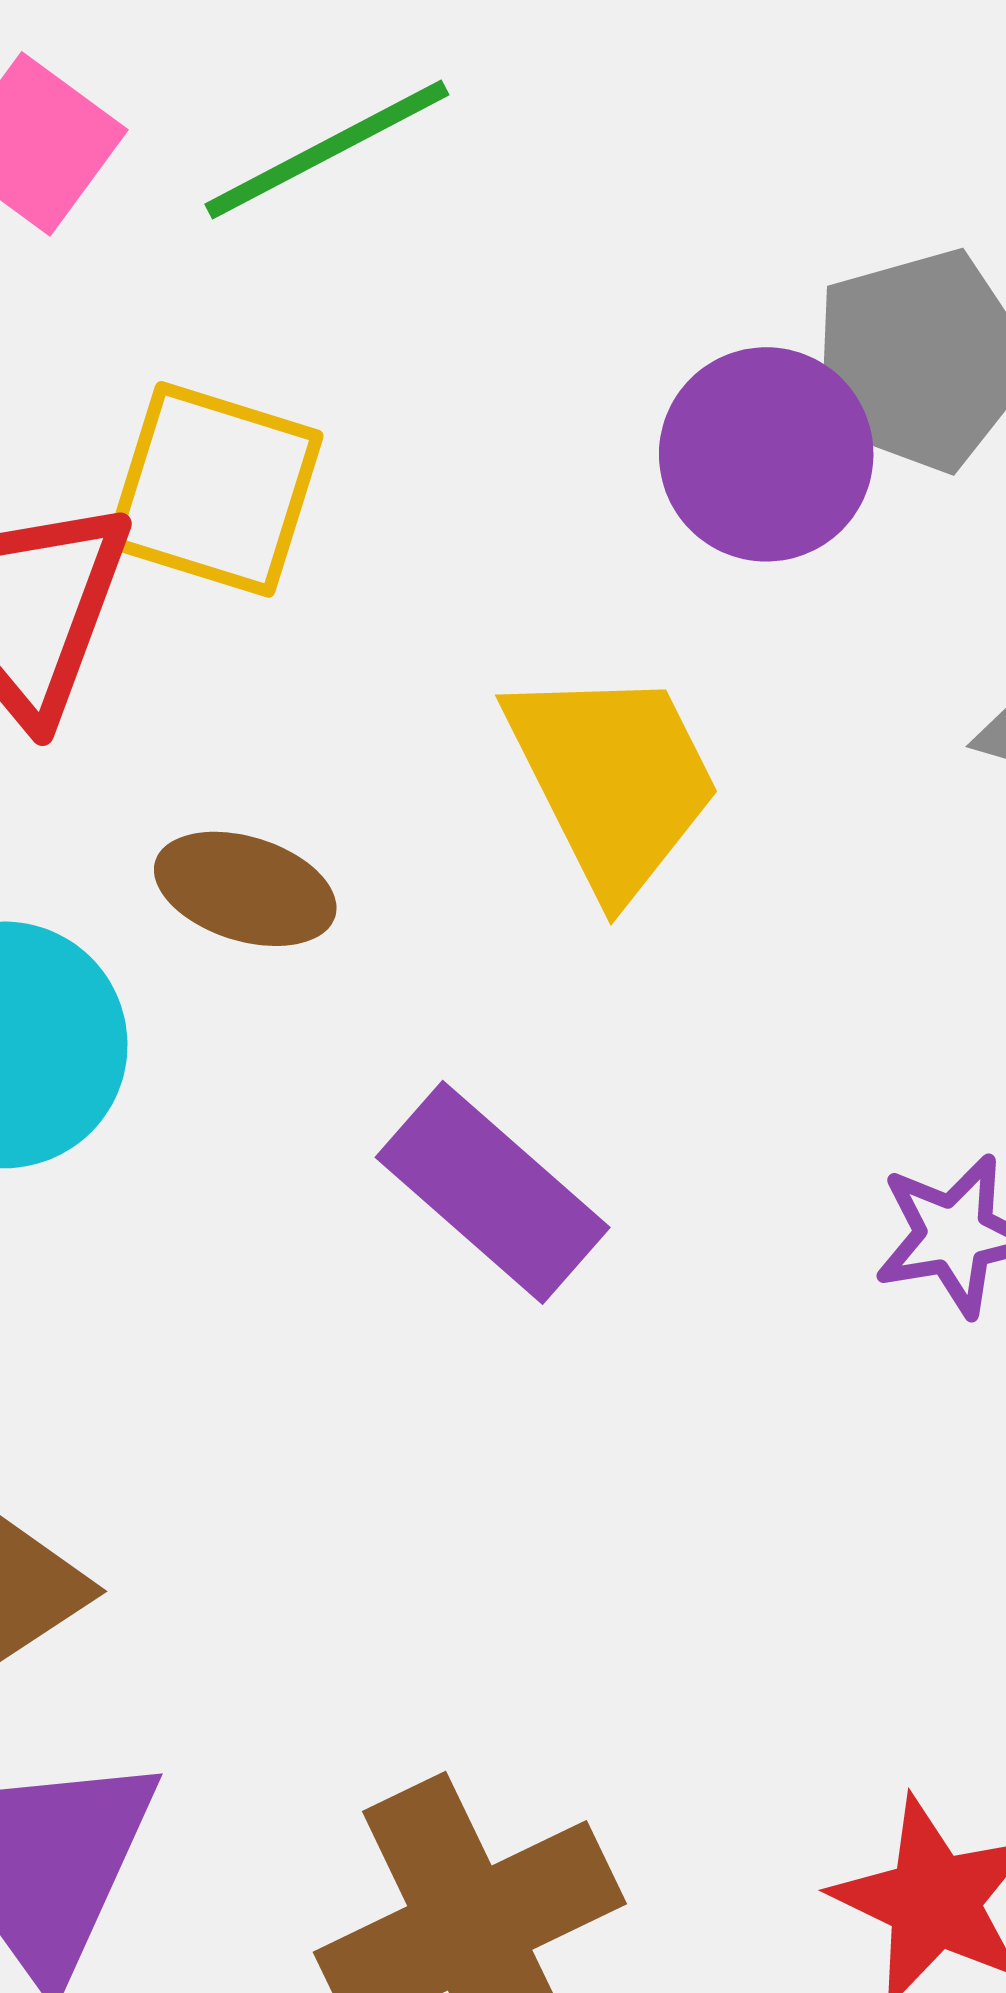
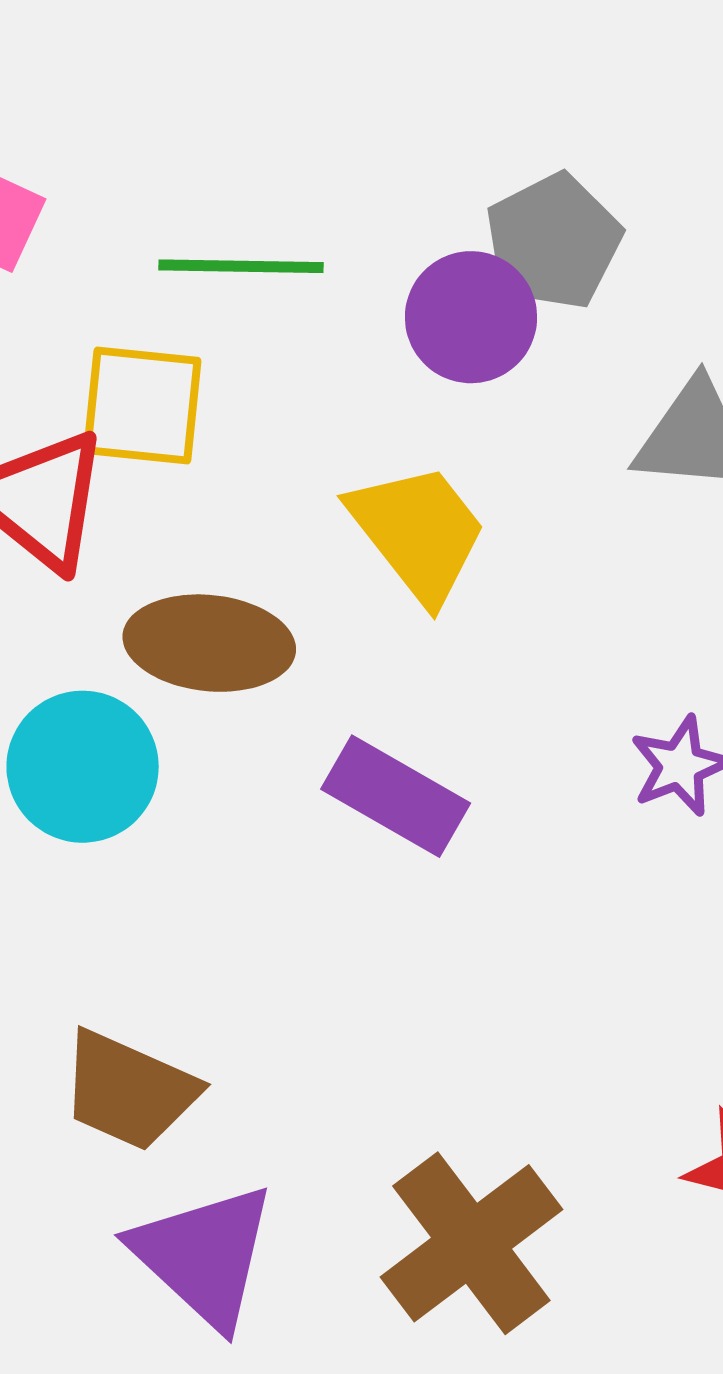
green line: (327, 150) -> (241, 266), moved, turned 40
brown ellipse: (245, 889) -> (209, 643), size x1.5

